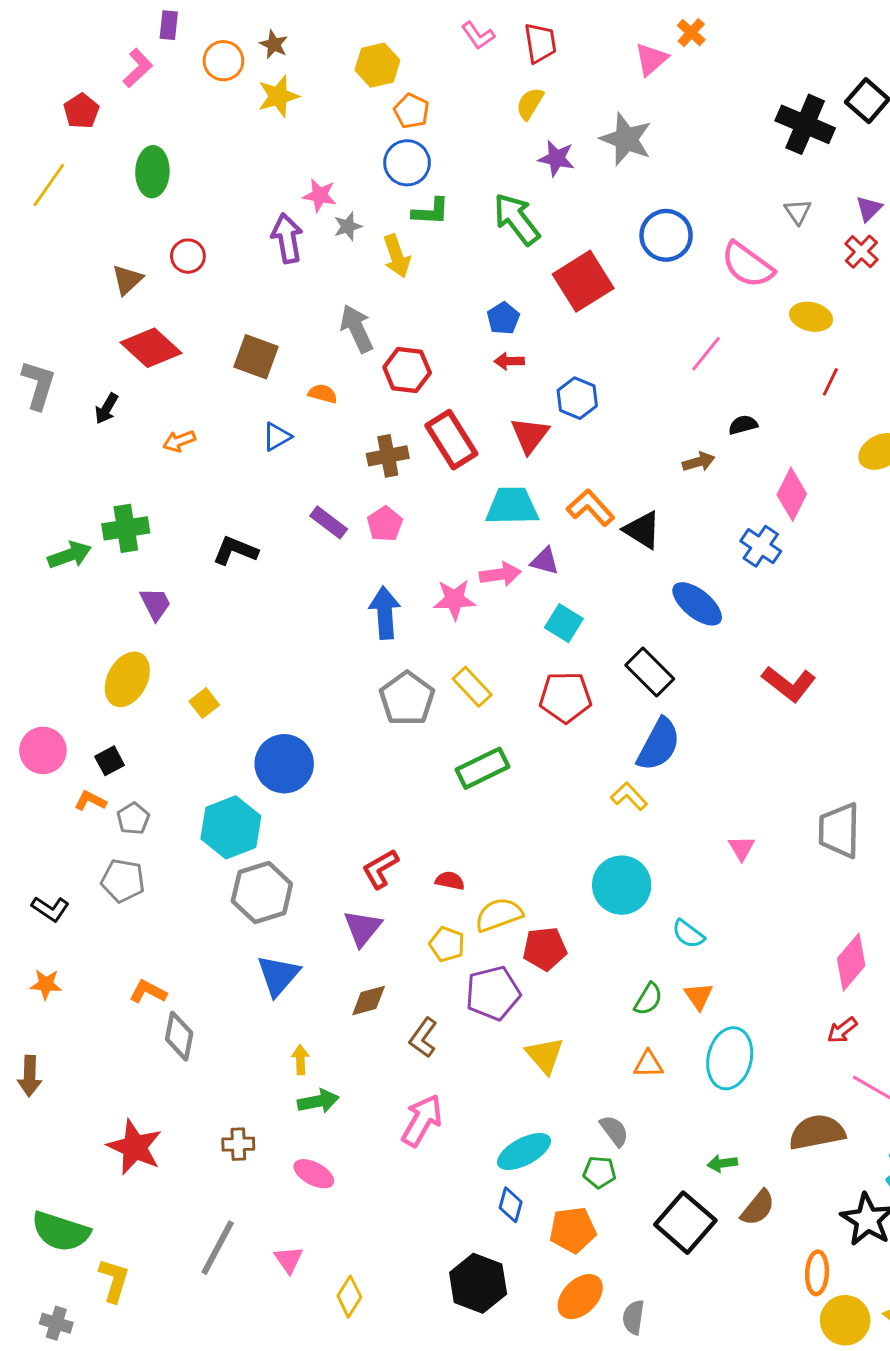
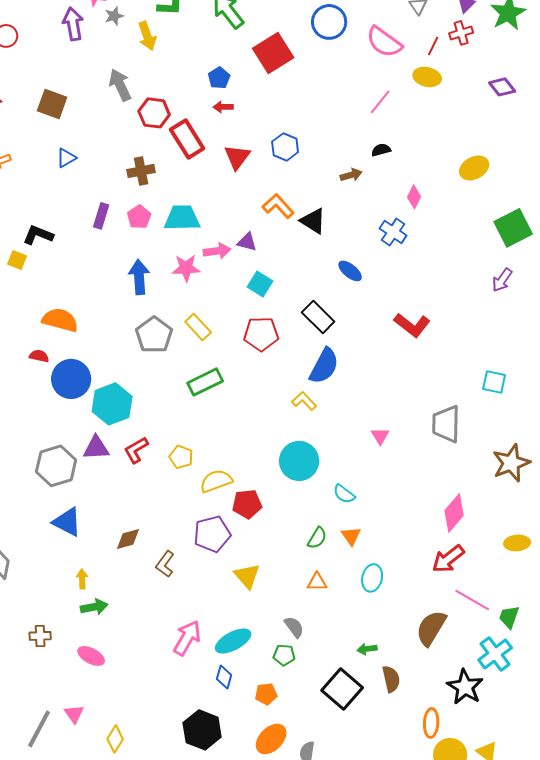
red cross: (861, 252) -> (461, 33), turned 30
pink line: (706, 354) -> (380, 102), moved
red line: (830, 382) -> (433, 46), moved
orange semicircle: (323, 394) -> (60, 320), moved, size x1.8
blue hexagon: (577, 398) -> (285, 147), moved
red rectangle: (451, 440) -> (187, 139), moved
pink diamond: (792, 494) -> (414, 197), size x0.7
cyan trapezoid: (512, 506) -> (182, 218), moved
purple rectangle: (329, 522) -> (101, 216), turned 70
blue ellipse: (697, 604) -> (350, 271), size x0.7
yellow square: (204, 703) -> (17, 260), moved, turned -30
cyan hexagon: (231, 827) -> (112, 404), moved
red semicircle: (450, 881) -> (39, 356), moved
purple triangle: (363, 928) -> (96, 448), moved, turned 48
yellow pentagon: (447, 944) -> (181, 457), moved
blue triangle: (278, 975) -> (67, 522), turned -44
red arrow: (842, 1030) -> (448, 559), size x1.6
cyan ellipse: (730, 1058) -> (372, 578), size x0.7
pink arrow: (422, 1120) -> (187, 638), moved
brown semicircle: (817, 1132) -> (431, 628), turned -48
brown semicircle: (758, 1208) -> (391, 679), turned -52
orange pentagon: (573, 1230) -> (266, 694), size x0.7
gray line: (218, 1248) -> (39, 729), moved

